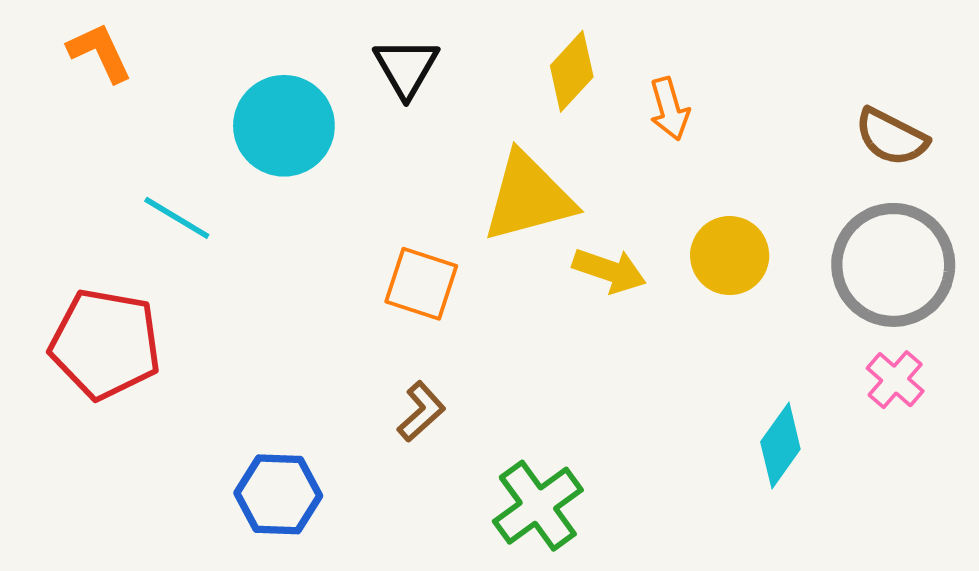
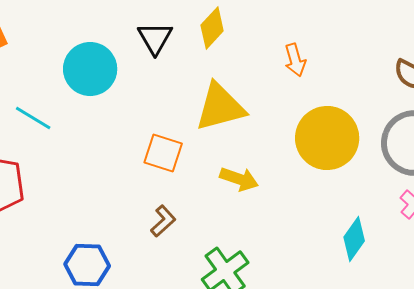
yellow diamond: (572, 71) -> (212, 28), moved
yellow circle: (730, 256) -> (327, 138), size x1.5
yellow arrow: (609, 271) -> (239, 179), moved

